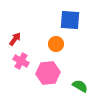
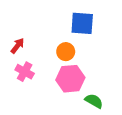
pink hexagon: (48, 73) -> (70, 79), moved

